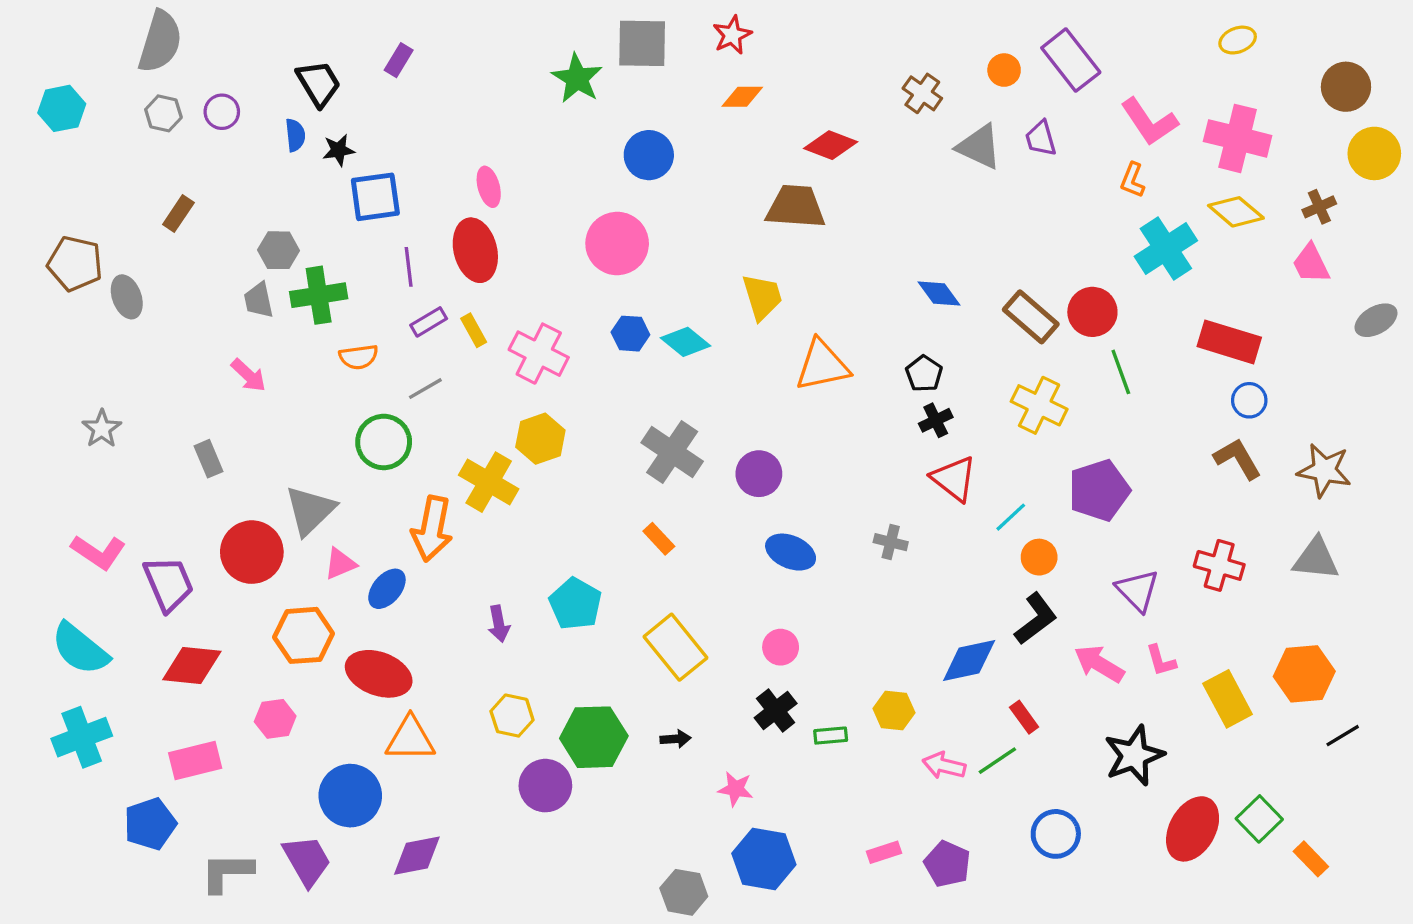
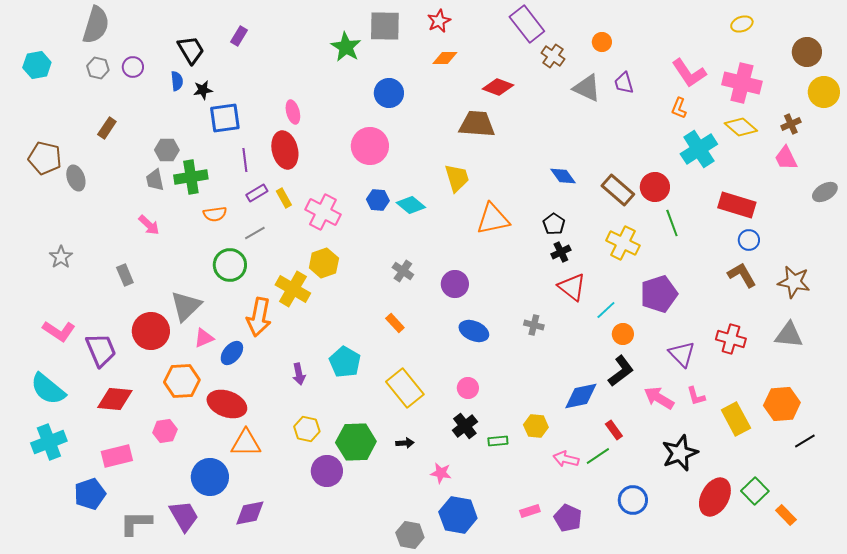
purple rectangle: (1071, 60) -> (527, 24), moved
gray cross: (672, 452) -> (403, 271), size x0.6

